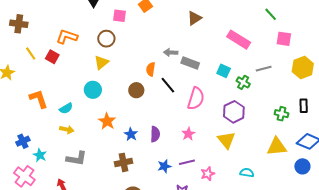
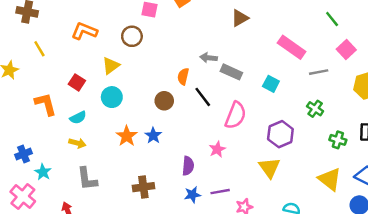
pink square: (284, 39) -> (346, 50), turned 35
red square: (52, 57) -> (77, 82), moved
yellow triangle: (101, 62) -> (111, 66), moved
gray line: (264, 69) -> (319, 72), moved
green cross: (243, 82) -> (315, 109), moved
blue star: (131, 134) -> (153, 135), moved
purple semicircle: (155, 134) -> (188, 166), moved
pink star: (188, 134) -> (217, 149), moved
yellow triangle: (277, 147) -> (330, 179), turned 40
gray L-shape: (77, 158) -> (87, 179), turned 70

